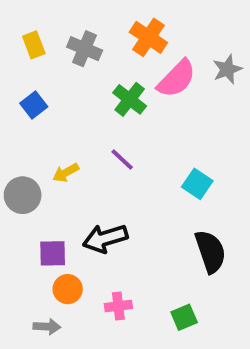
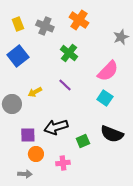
pink semicircle: (177, 79) -> (108, 71), moved
blue square: (34, 105) -> (18, 56), size x1.5
black semicircle: (210, 252) -> (112, 134), turned 130
green square: (184, 317) -> (83, 141), moved

